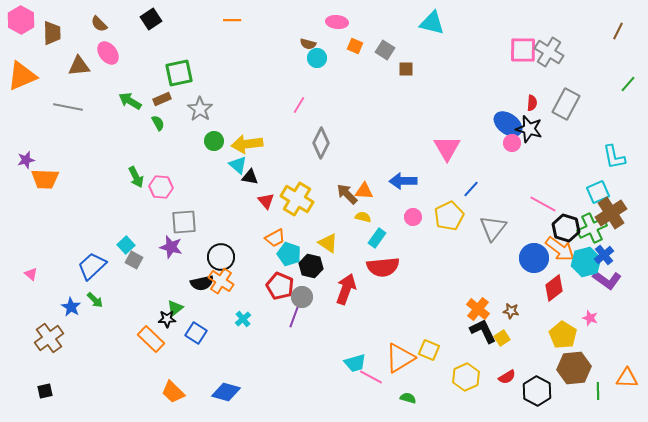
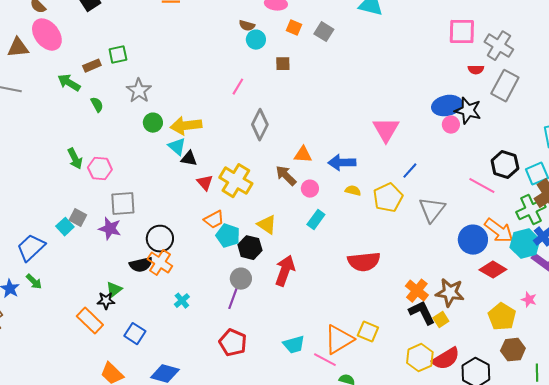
gray cross: (549, 52) -> (499, 46), moved
pink ellipse: (108, 53) -> (47, 35), size x1.4
brown square: (406, 69) -> (283, 64), moved
green square: (179, 73) -> (118, 55), size x0.7
brown rectangle: (162, 99) -> (92, 66), moved
red semicircle: (532, 103) -> (476, 70), moved, turned 84
blue ellipse: (508, 124) -> (447, 106), turned -48
orange triangle: (364, 191) -> (303, 155), moved
yellow semicircle: (363, 217) -> (353, 191), moved
pink circle: (413, 217) -> (310, 189), moved
black hexagon: (566, 228) -> (505, 165), moved
gray square: (134, 260) -> (78, 218), moved
red semicircle: (383, 267) -> (364, 262), moved
red pentagon: (280, 286) -> (233, 343), moved
red diamond: (554, 288) -> (493, 270), turned 68
brown star: (511, 311) -> (450, 293), size x1.8
blue square: (196, 333) -> (135, 334), moved
brown hexagon: (574, 368) -> (513, 350), size x0.7
pink line: (371, 377) -> (325, 360), moved
yellow hexagon: (466, 377) -> (420, 358), moved
red semicircle: (507, 377) -> (446, 359), size x1.6

